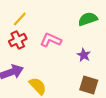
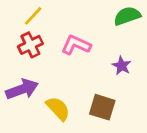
brown square: (89, 85) -> (102, 107), moved

